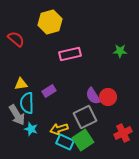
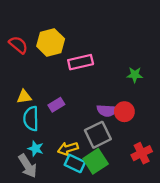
yellow hexagon: (50, 22) -> (51, 43), moved
green star: (120, 51) -> (135, 75), moved
purple semicircle: (93, 96) -> (107, 111), turned -54
gray arrow: (17, 115) -> (28, 166), moved

